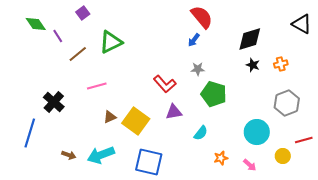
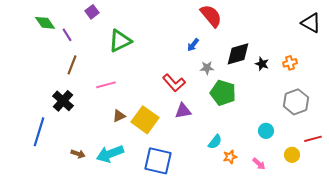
black diamond: (250, 39) -> (238, 54), moved
blue arrow: (194, 40) -> (193, 45), moved
brown line: (78, 54) -> (72, 65), moved, turned -30
cyan circle: (257, 132) -> (266, 131), size x0.6
cyan semicircle: (201, 133) -> (215, 142), moved

